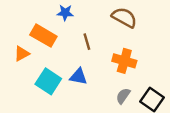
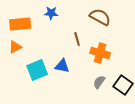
orange rectangle: (43, 36) -> (20, 24), moved, turned -35
brown line: (87, 42) -> (77, 39), moved
cyan square: (48, 81) -> (37, 70), turned 35

